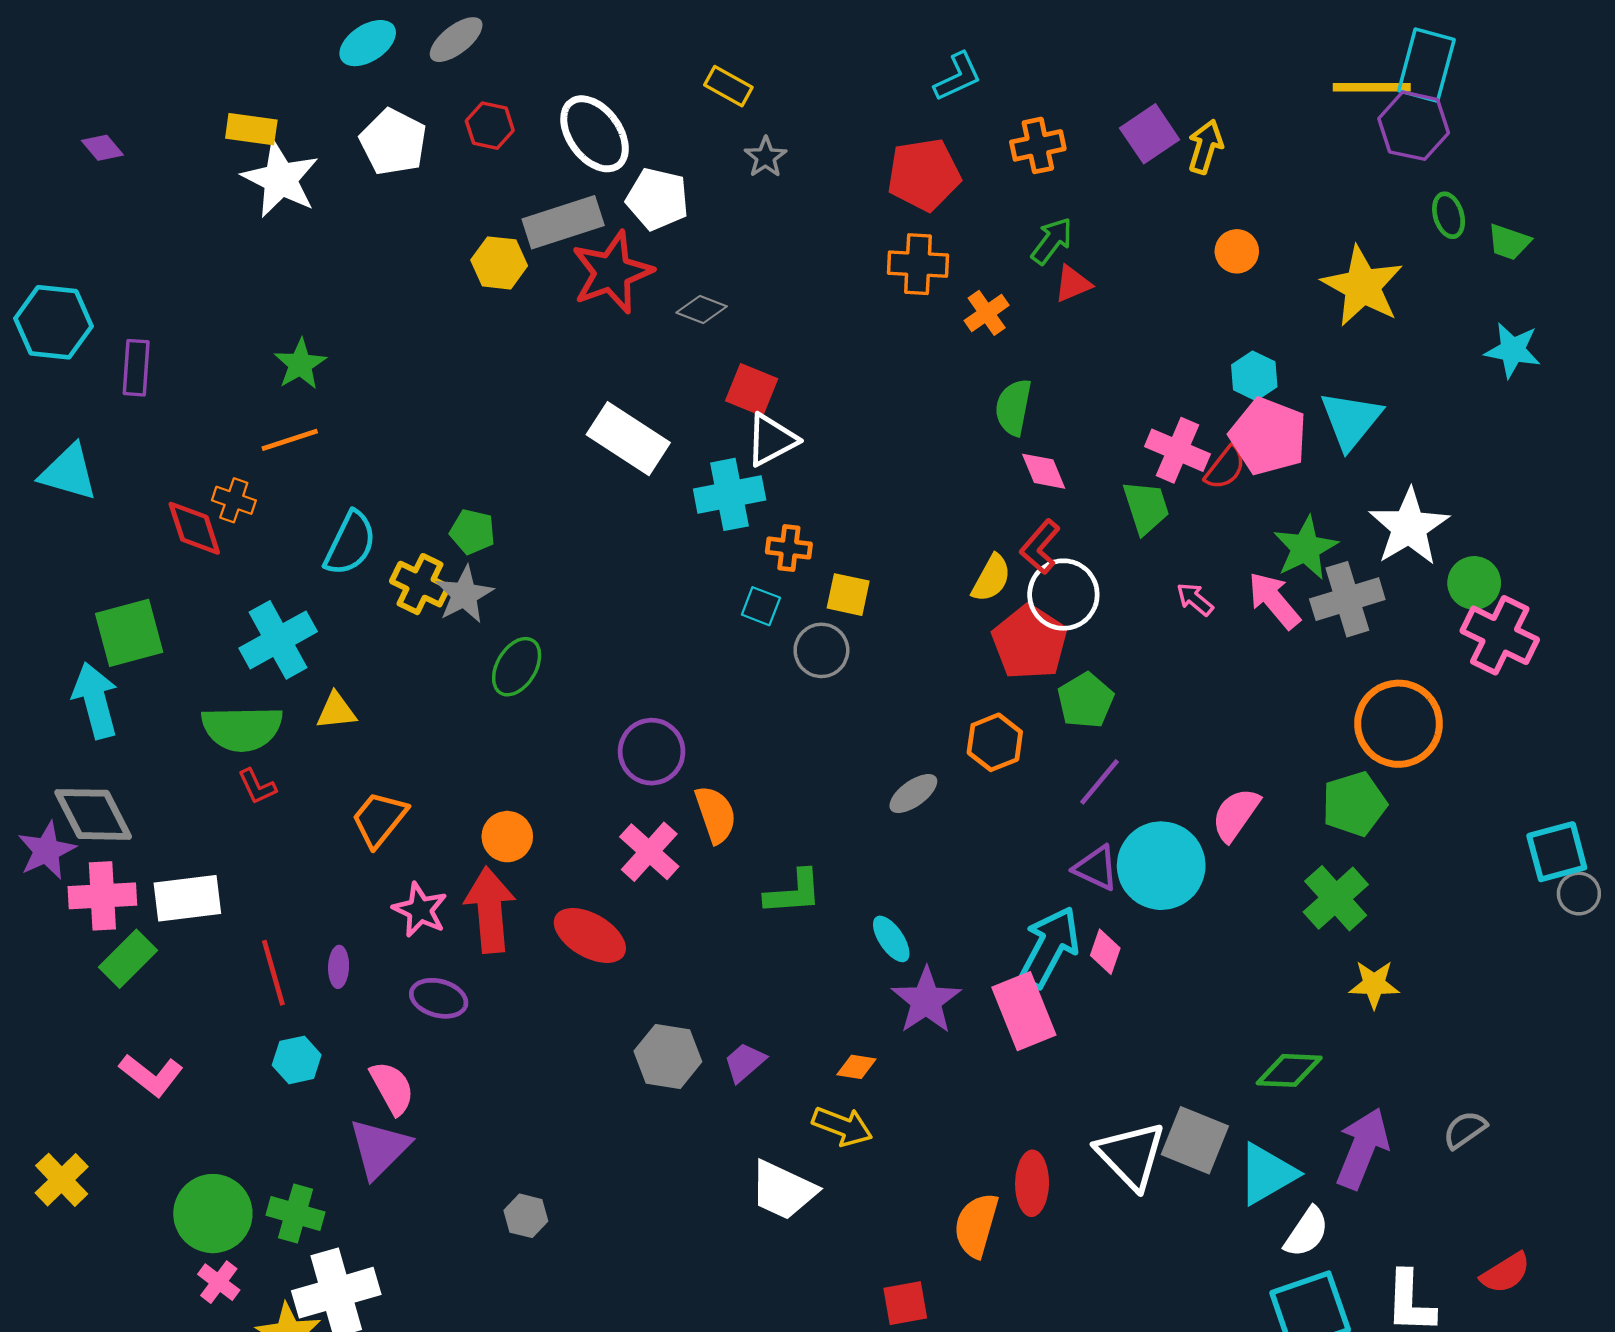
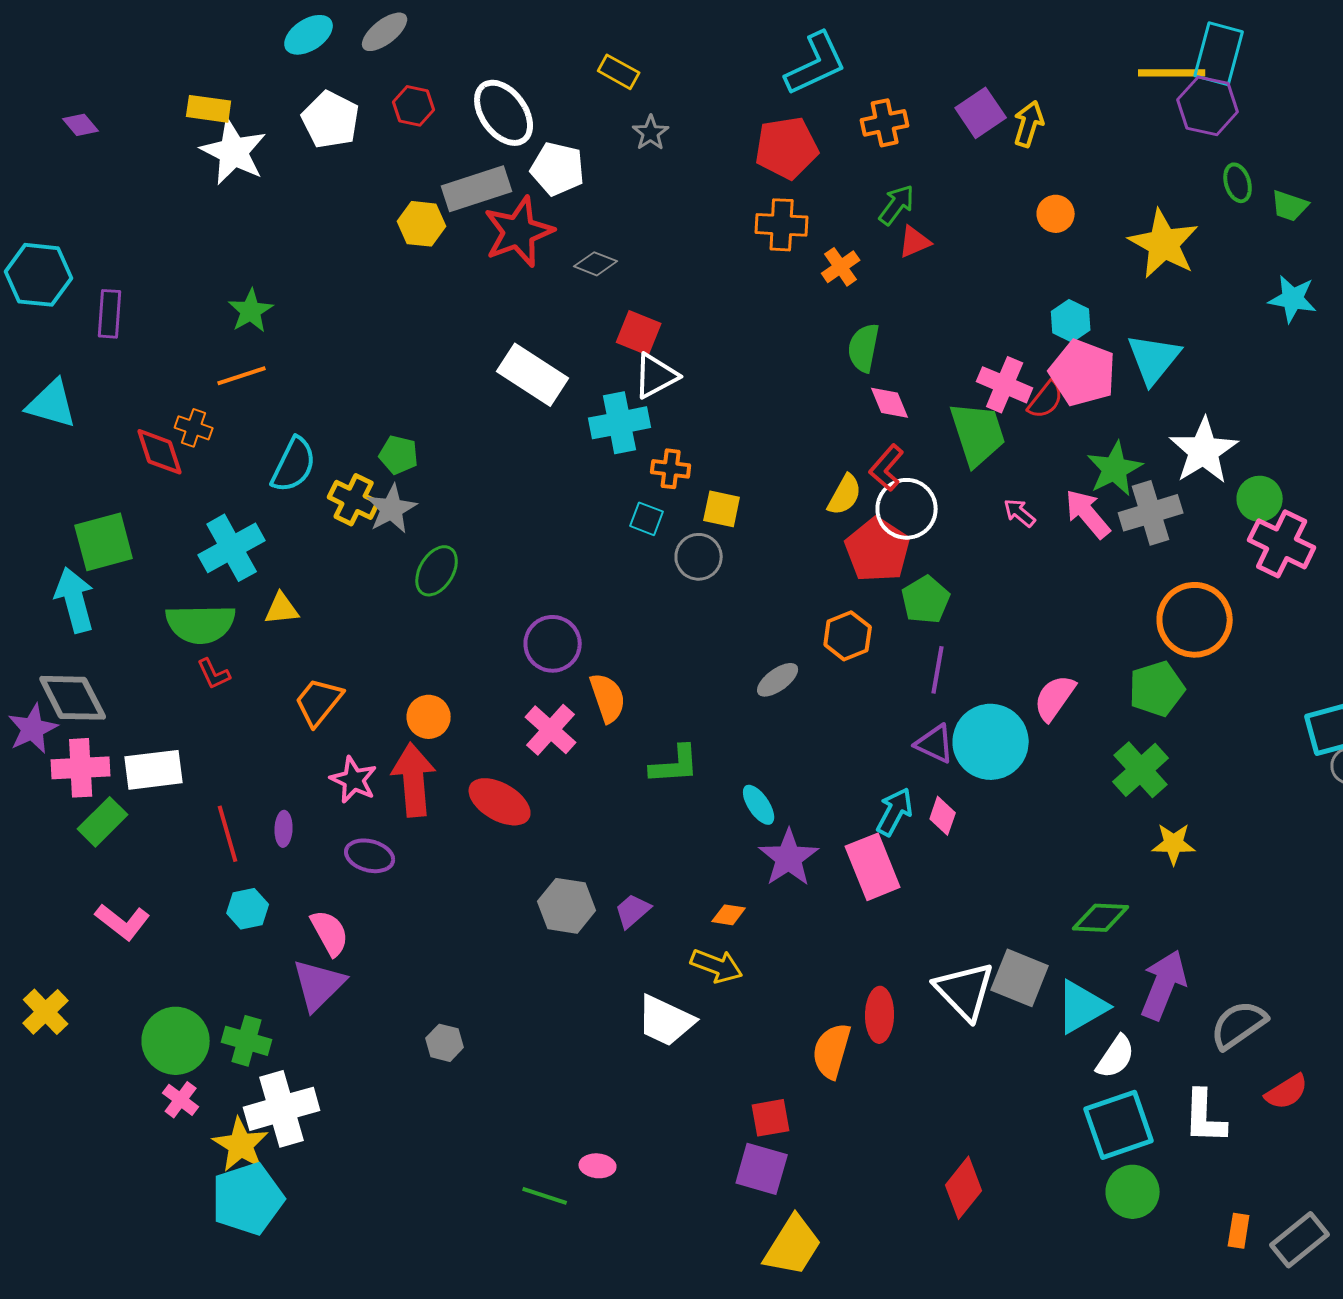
cyan L-shape: (958, 77) -> (816, 64), size x1.5
green trapezoid: (1146, 507) -> (978, 434), size x1.4
purple line: (1100, 782) -> (938, 670), turned -30
cyan arrow: (1049, 947) -> (895, 812), size x0.7
gray semicircle: (1465, 1130) -> (1239, 1025), moved, size x1.5

